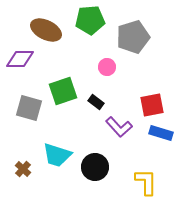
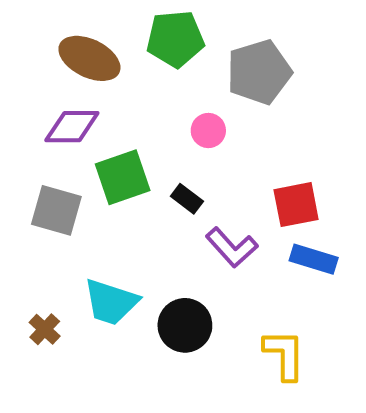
purple diamond: (20, 59) -> (72, 127), moved

